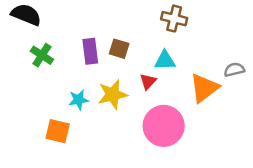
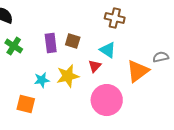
cyan triangle: (165, 60) -> (108, 50), turned 36

